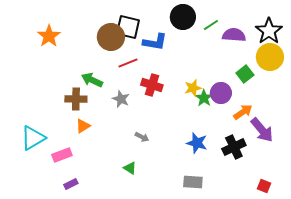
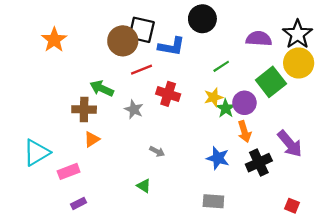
green line: (211, 25) -> (221, 66), moved
green square: (245, 74) -> (271, 82), size x1.5
orange arrow: (243, 112) -> (244, 132), moved, turned 108

